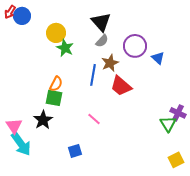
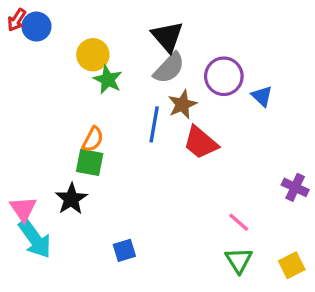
gray semicircle: (102, 41) -> (169, 68), size x1.5
pink line: (94, 119) -> (239, 222), moved
green triangle: (168, 124) -> (239, 260), moved

